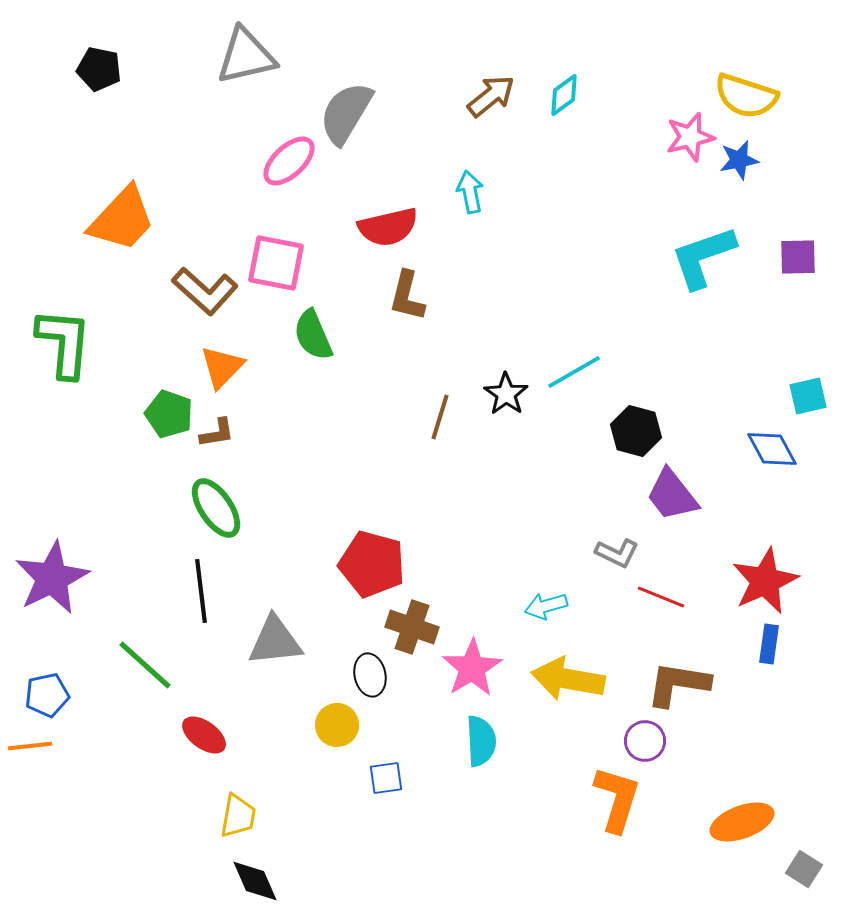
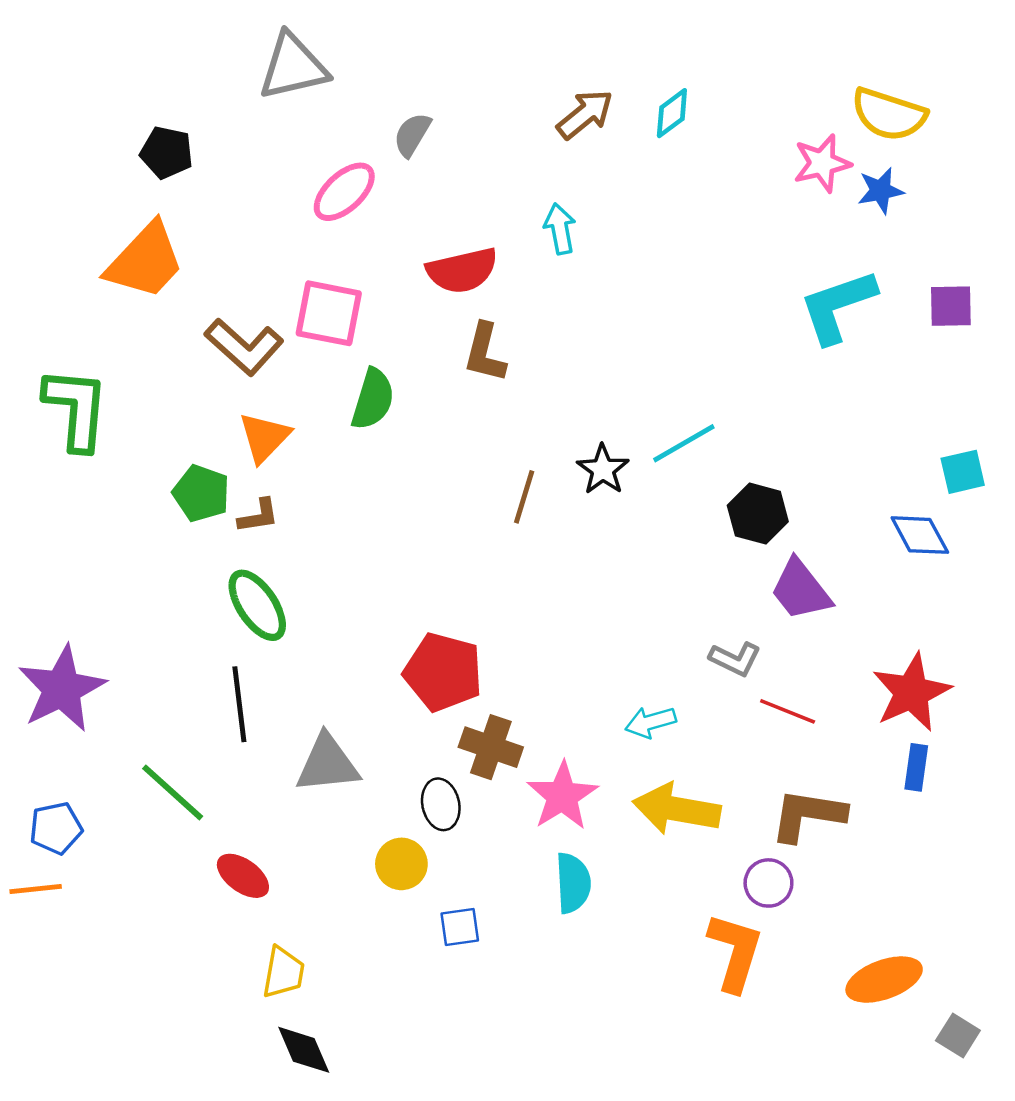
black pentagon: (99, 69) -> (167, 152), moved
gray semicircle: (346, 113) -> (412, 135), size x0.6
green semicircle: (313, 335) -> (373, 399), turned -140

